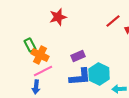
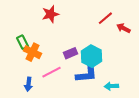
pink line: (43, 71) -> (51, 72), moved
cyan hexagon: (99, 74) -> (91, 56), moved
blue L-shape: (80, 77) -> (86, 74), moved

